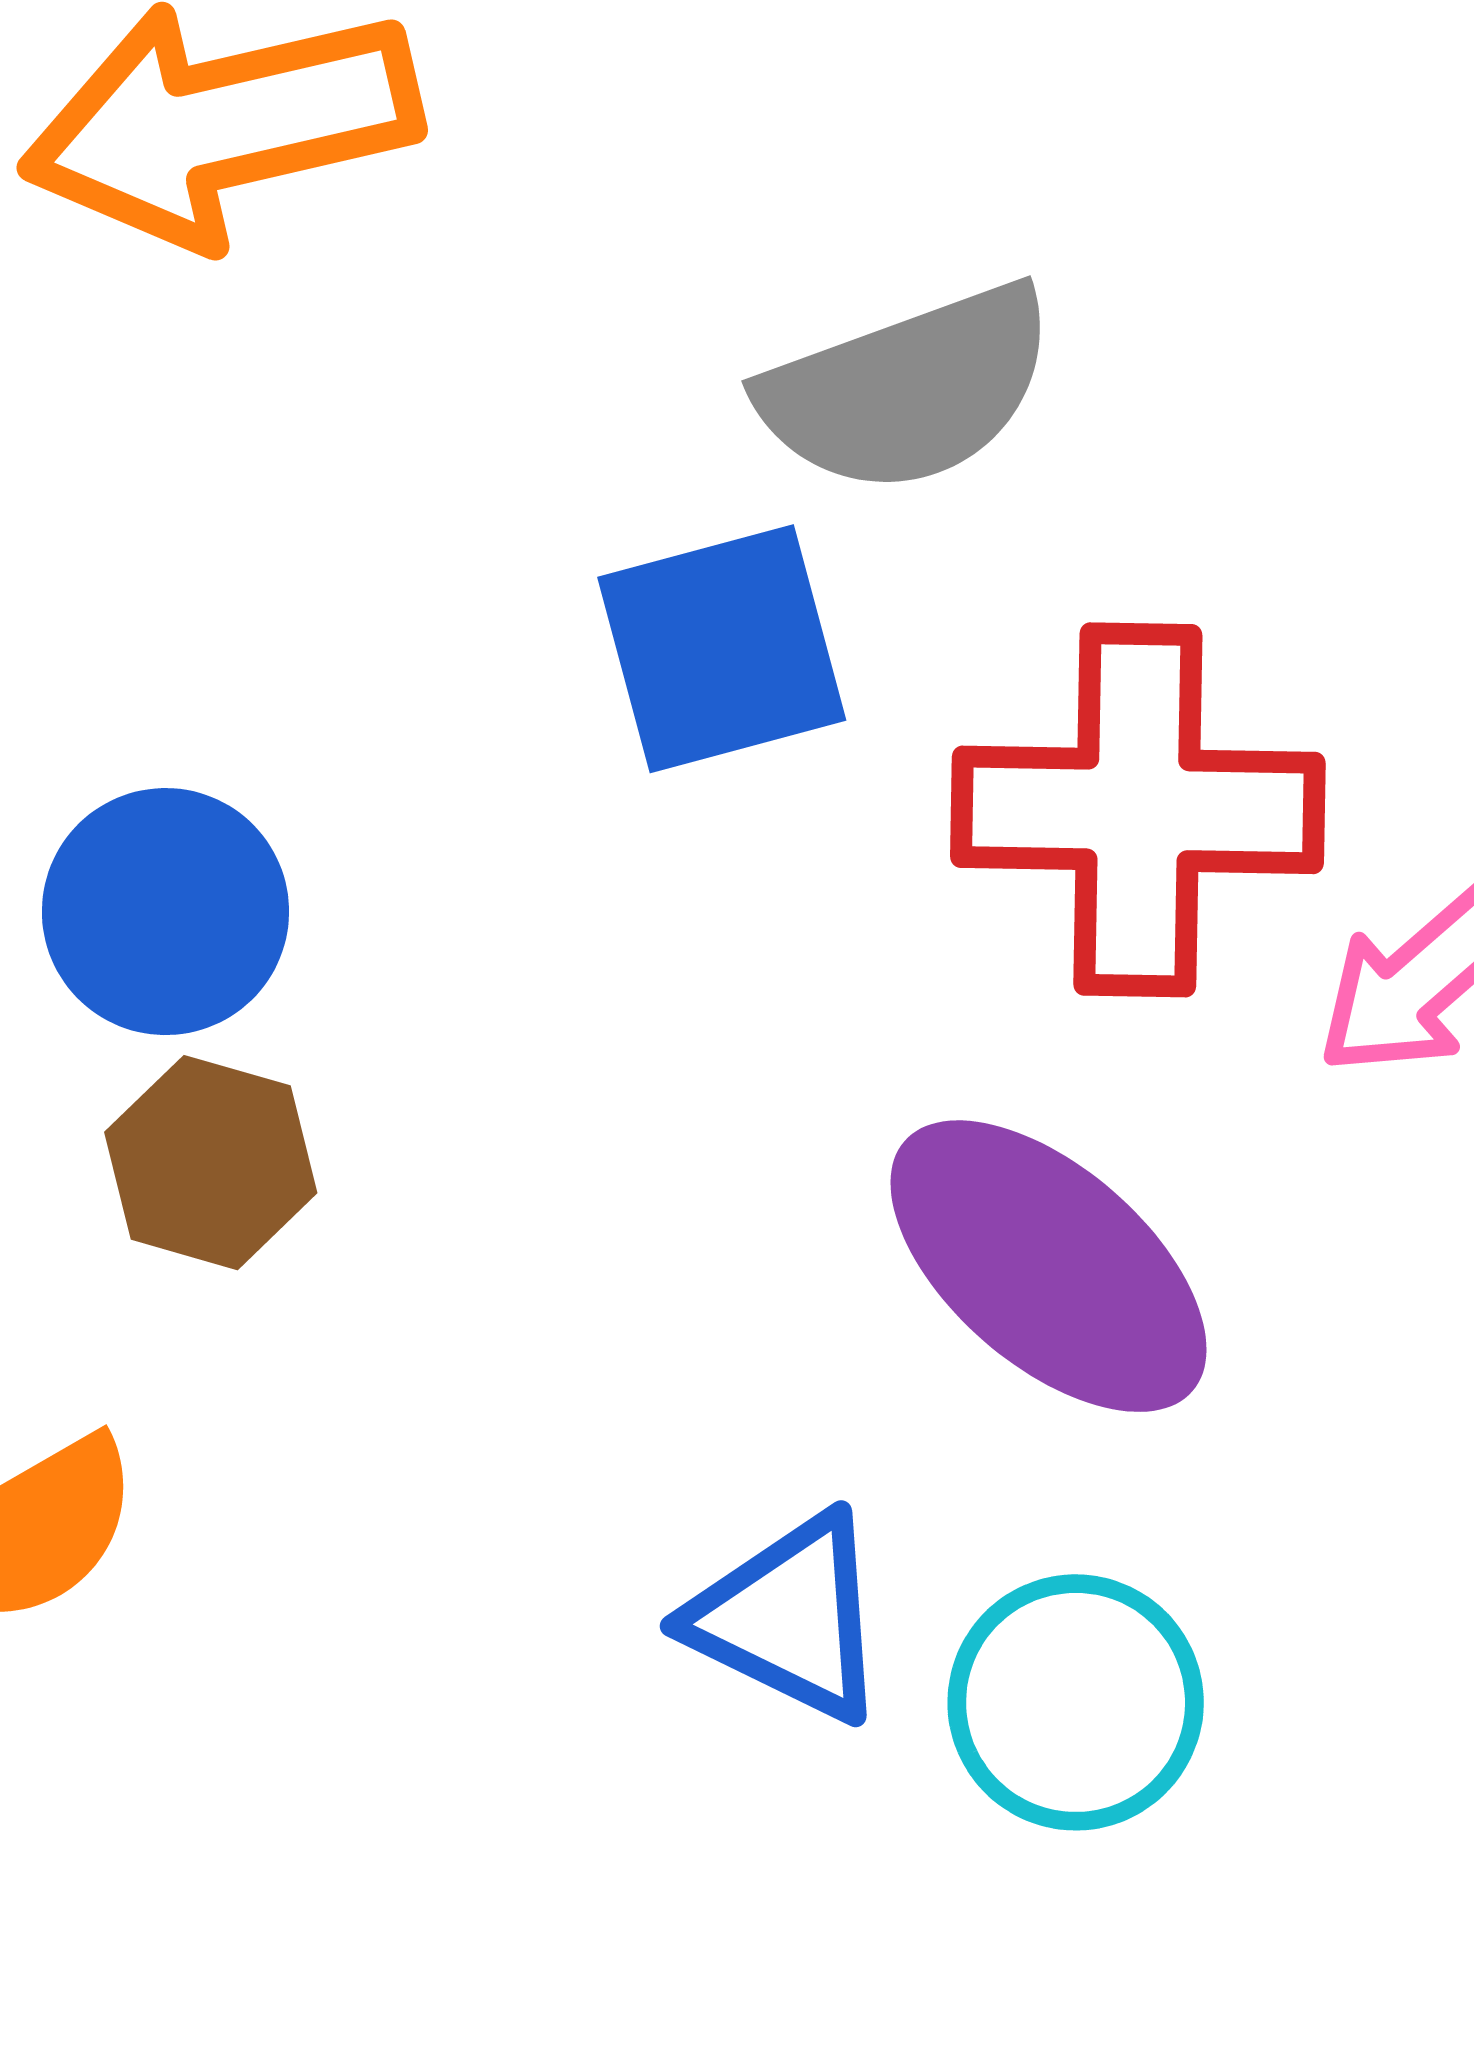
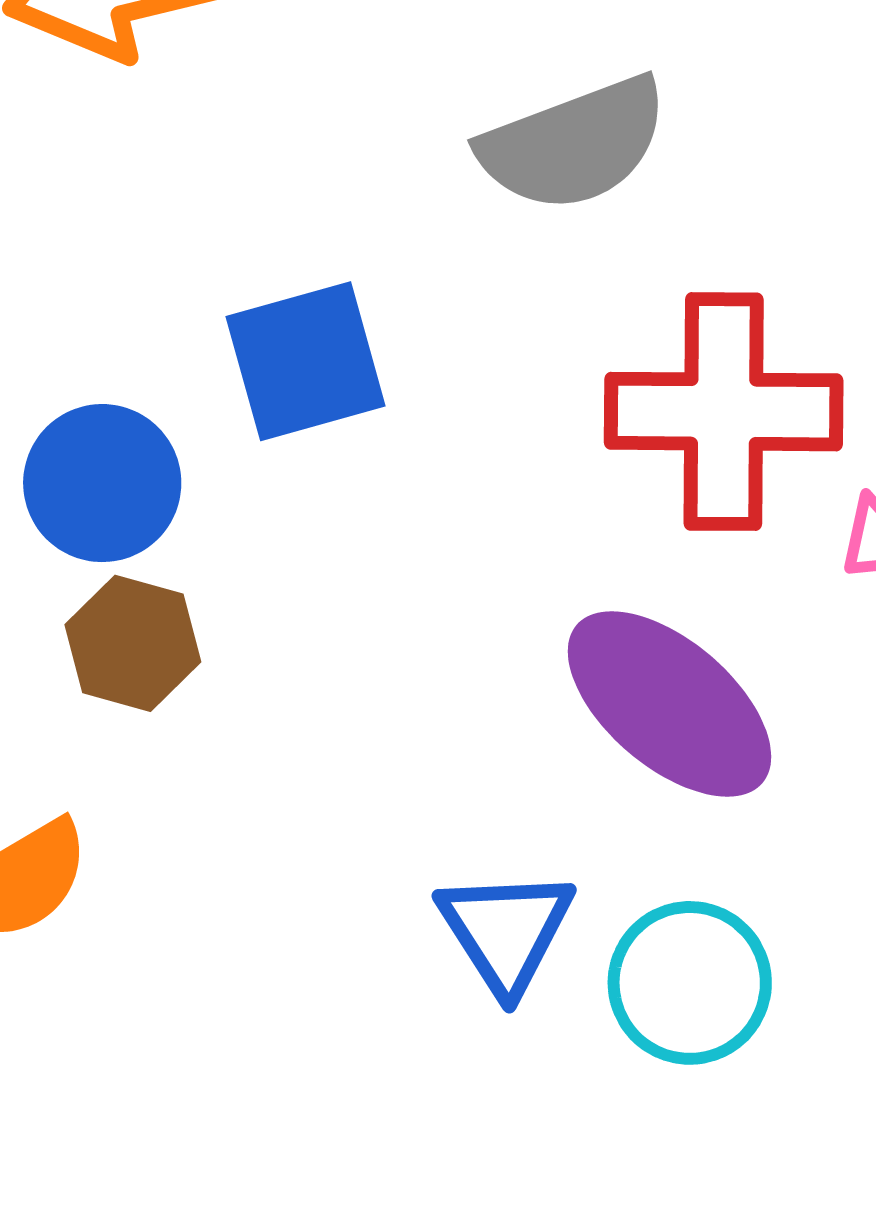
blue square: (722, 649) -> (306, 361), moved
blue triangle: (789, 1618) -> (506, 931), turned 32

